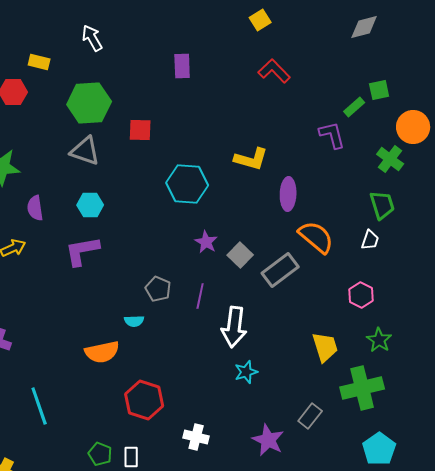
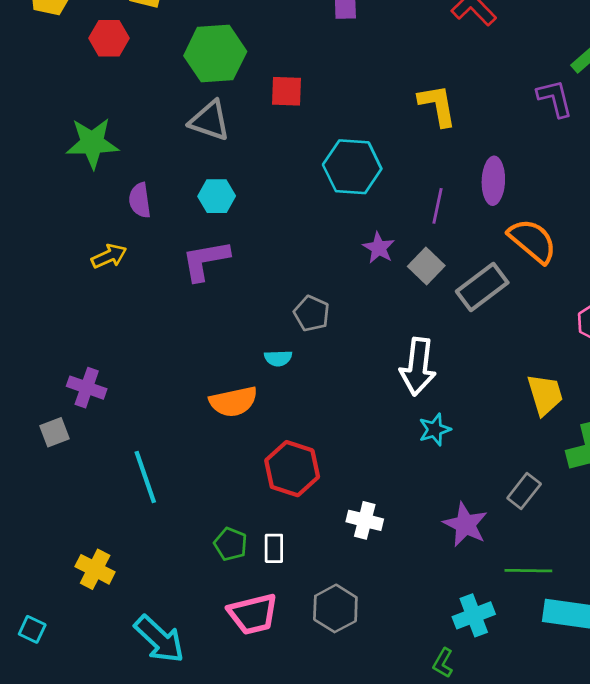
yellow L-shape: (251, 159) -> (437, 105), moved, turned -116
purple line: (200, 296) -> (437, 206), moved

